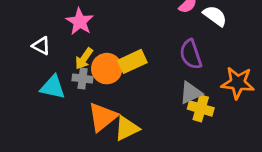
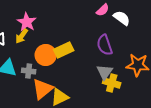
yellow arrow: (84, 59) -> (22, 36), moved
gray cross: (83, 79) -> (29, 71), moved
gray triangle: (191, 93) -> (105, 72), turned -30

